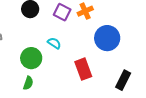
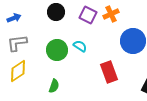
green circle: (31, 58) -> (57, 50), moved

